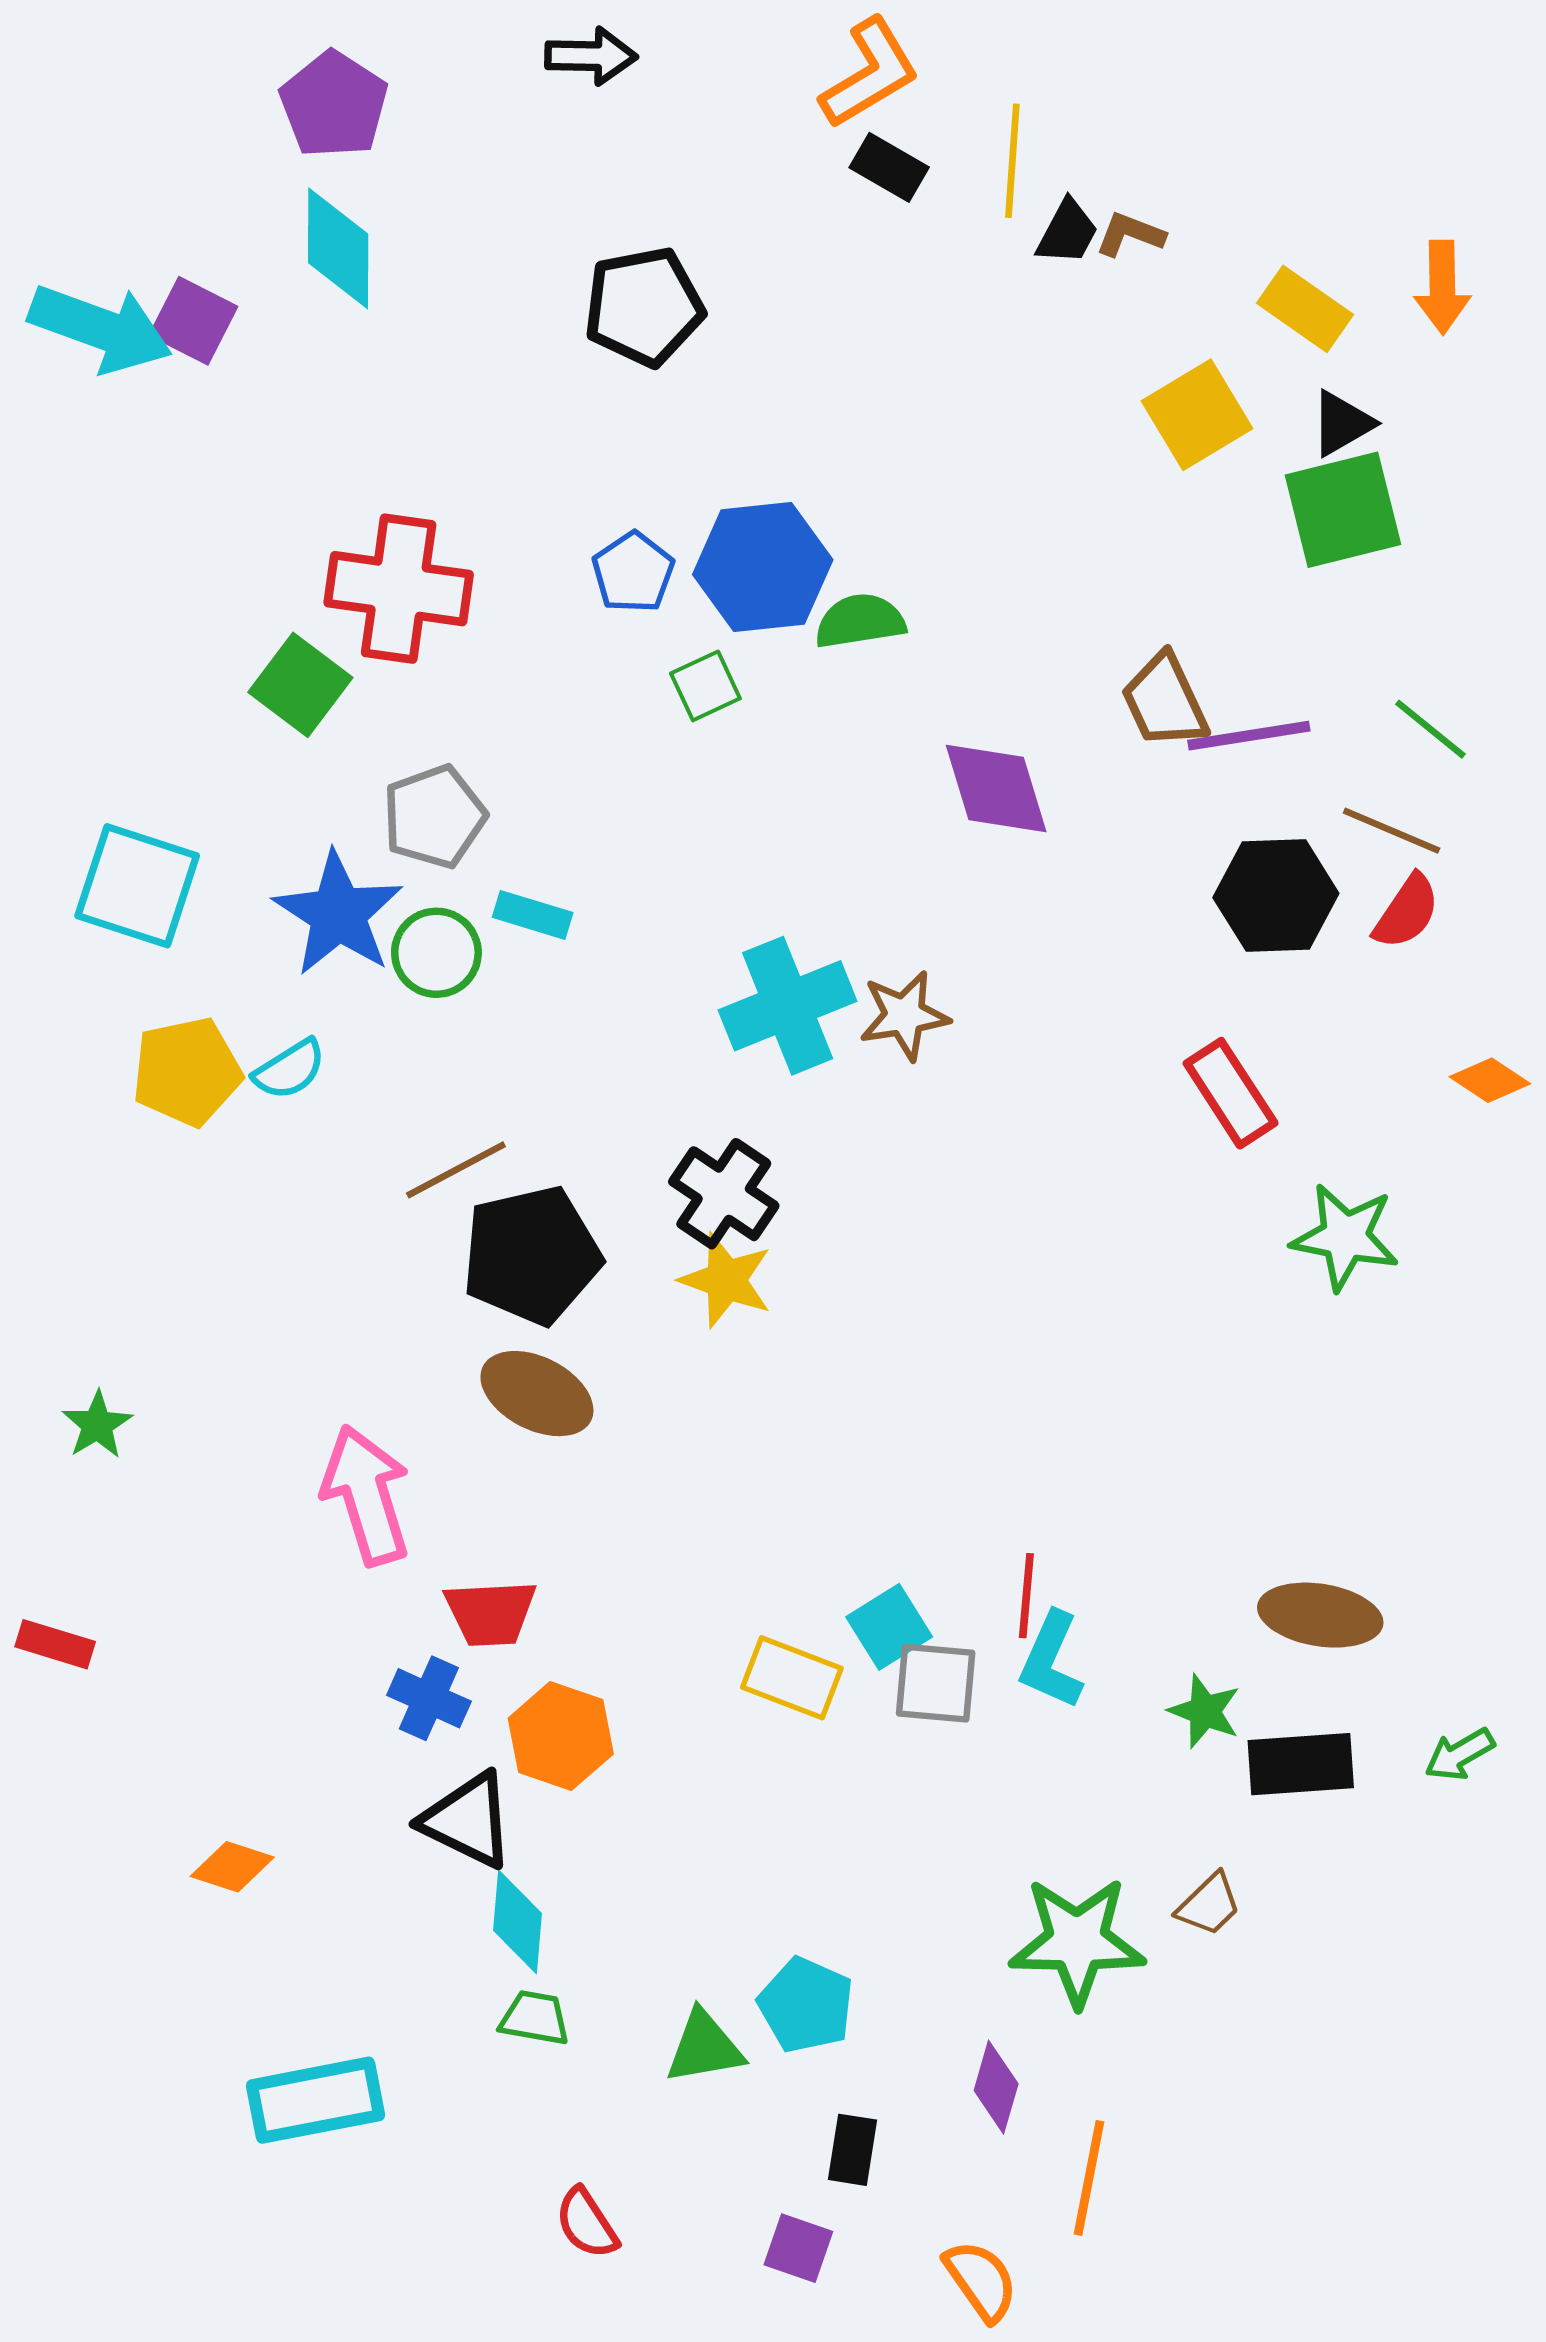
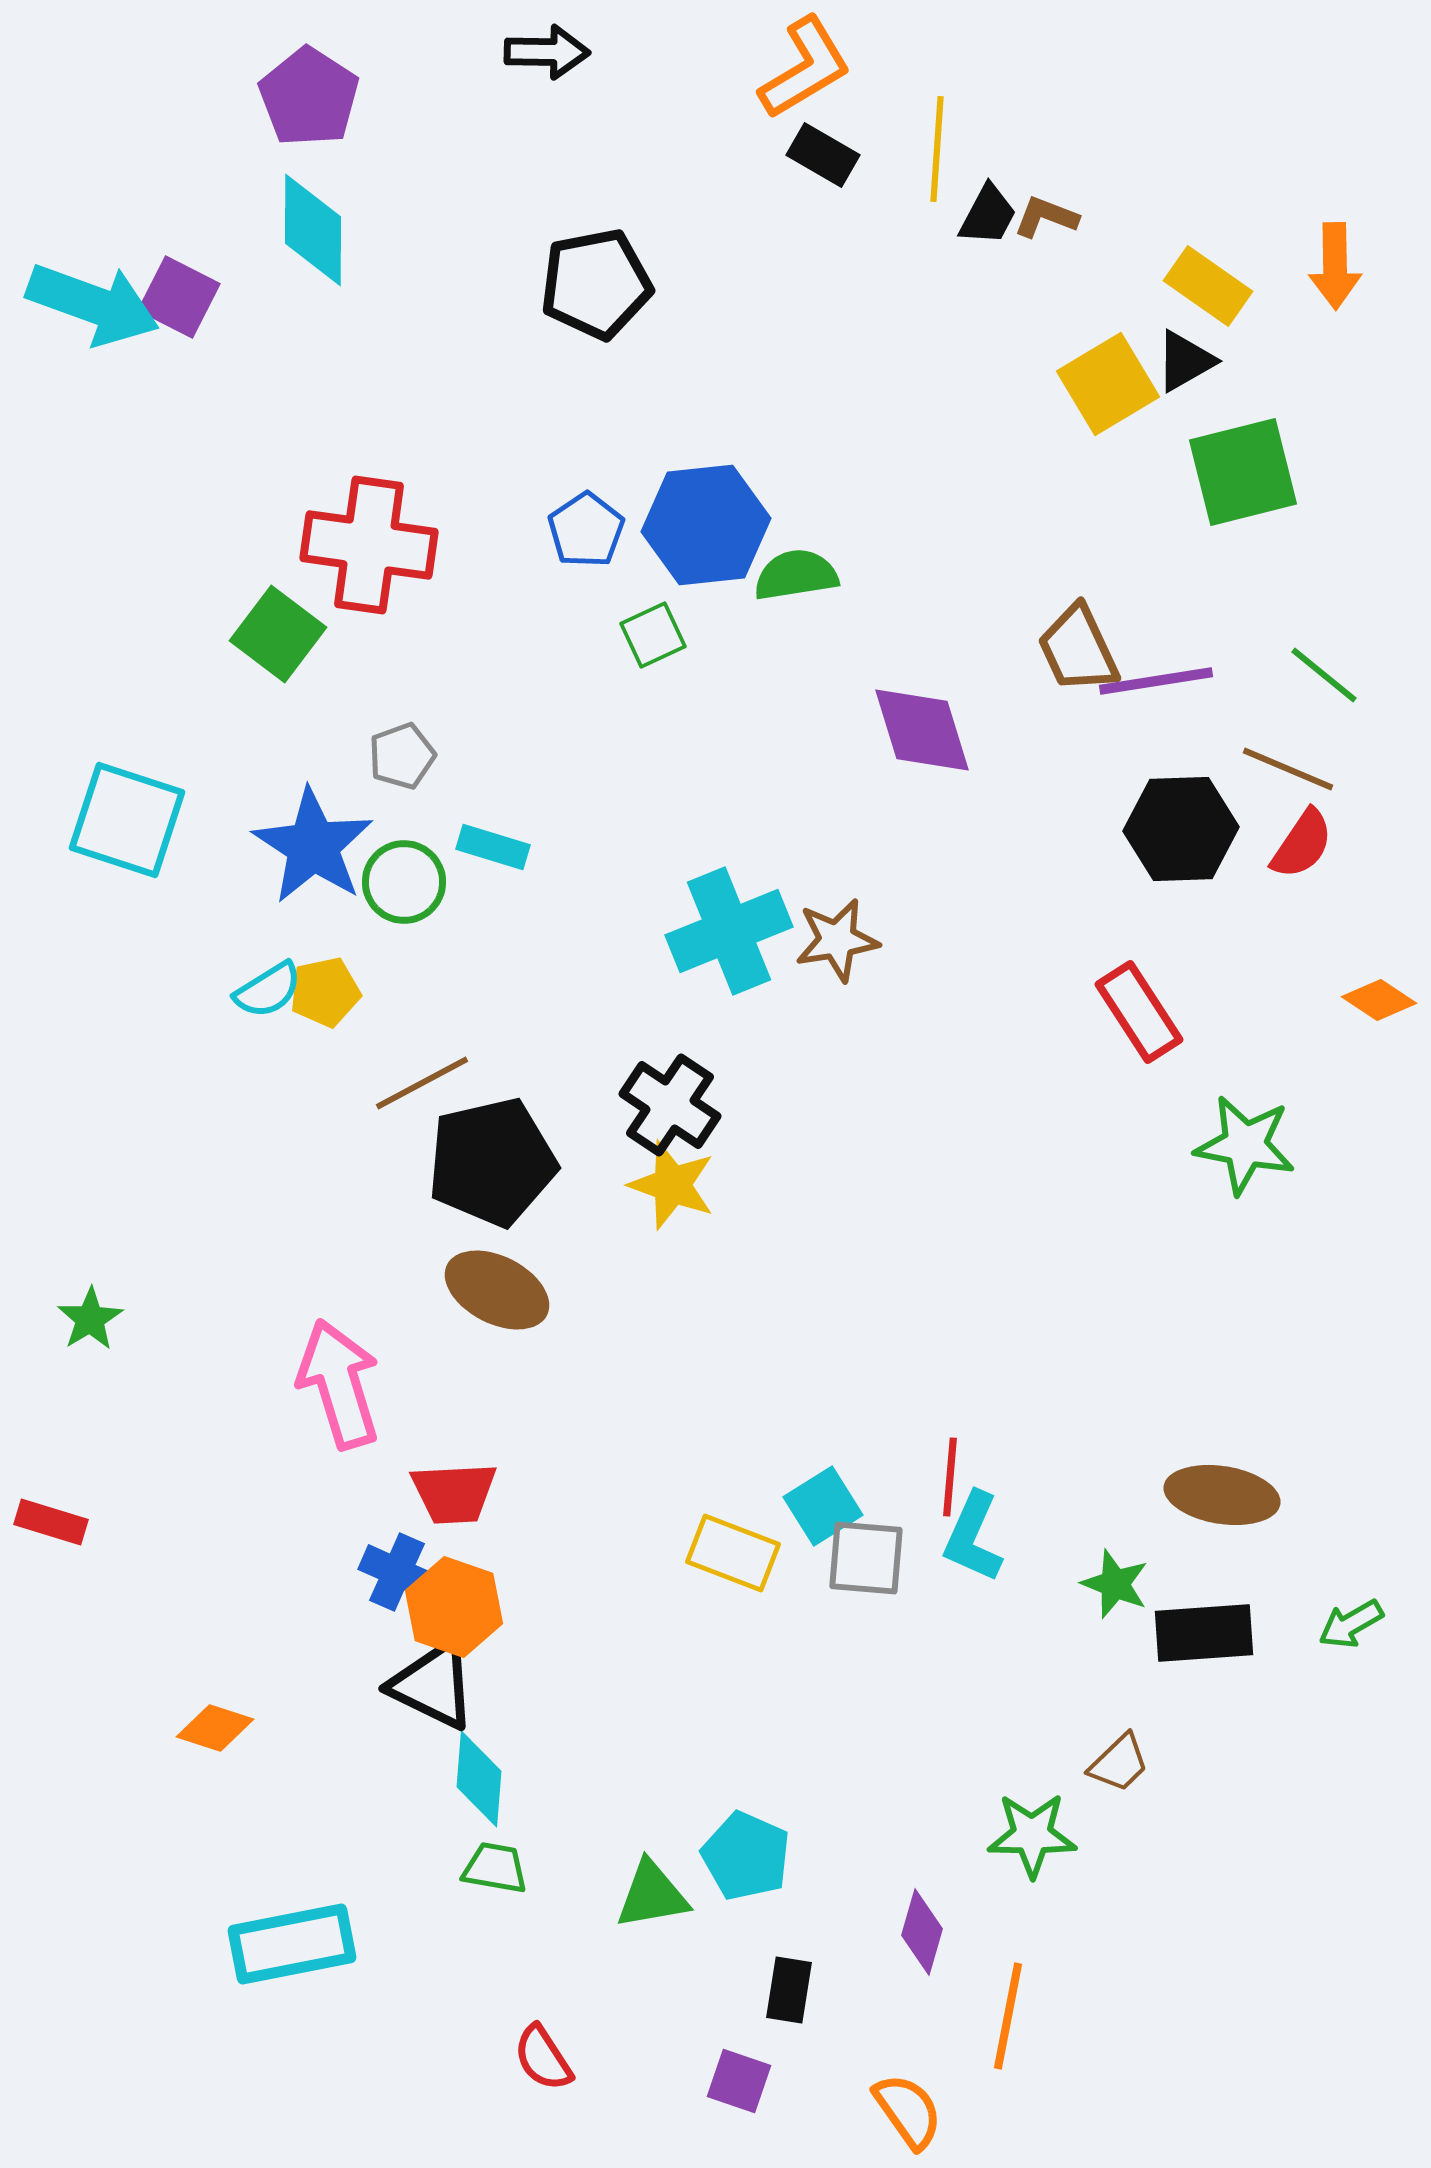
black triangle: (1342, 423) -> (1185, 361), moved
gray pentagon: (434, 817) -> (402, 756), size x0.7
yellow pentagon: (187, 1072) -> (325, 992), moved, size x0.7
orange hexagon: (561, 1736) -> (454, 1607), moved
green star: (1077, 1941) -> (1032, 1835), moved, size x0.7

